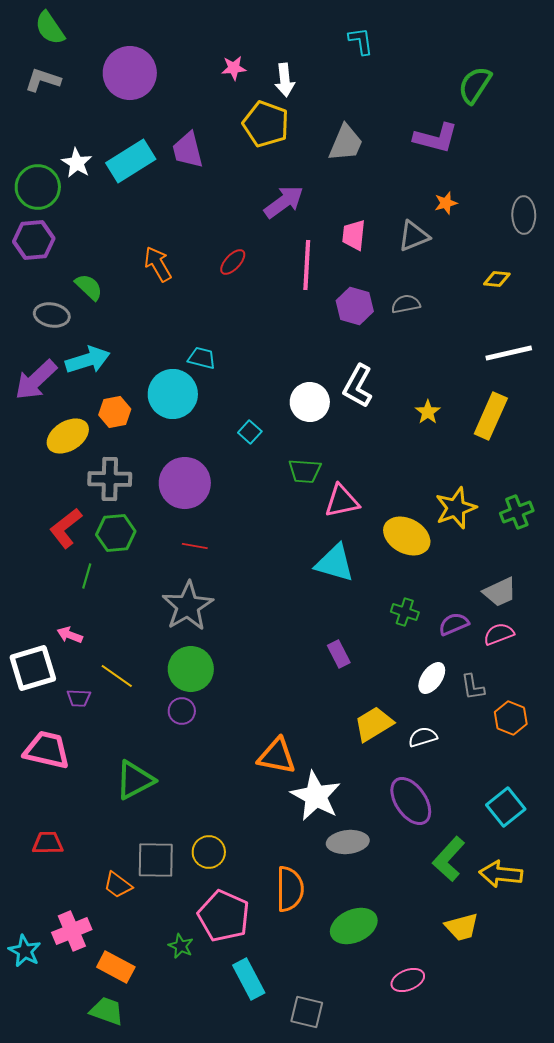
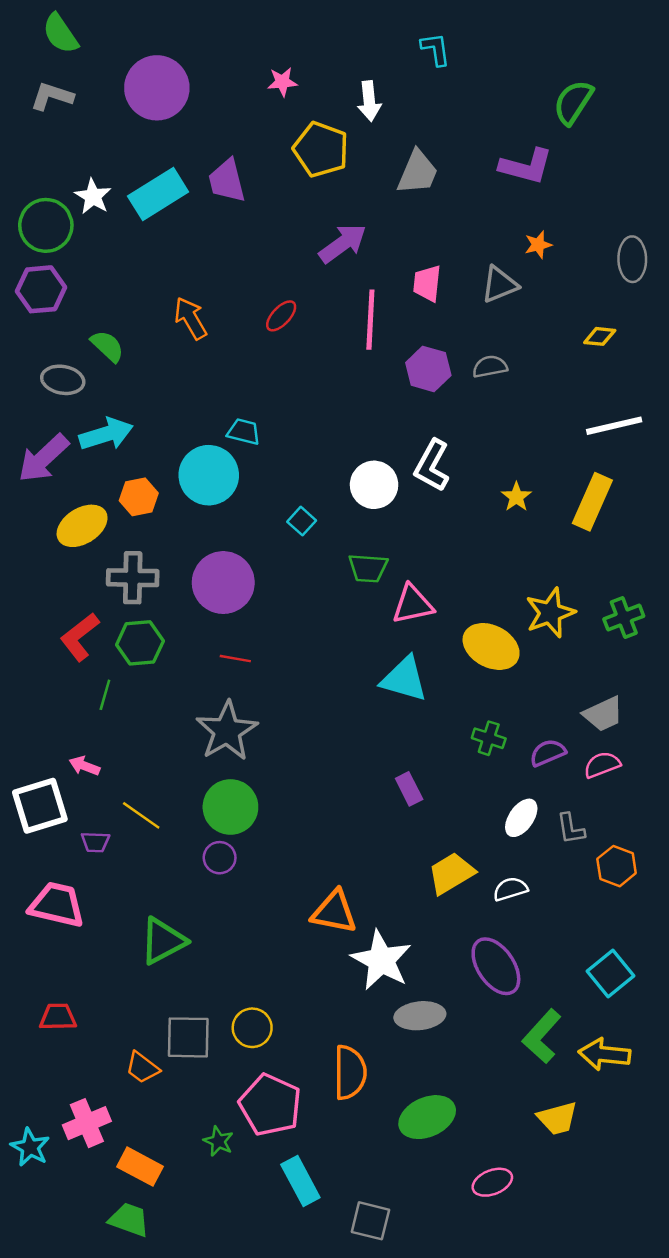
white arrow: (285, 80) -> (369, 101), moved

